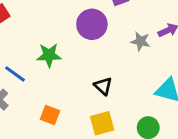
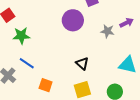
green star: (49, 55) -> (21, 36), moved
blue line: (15, 74) -> (27, 63), moved

